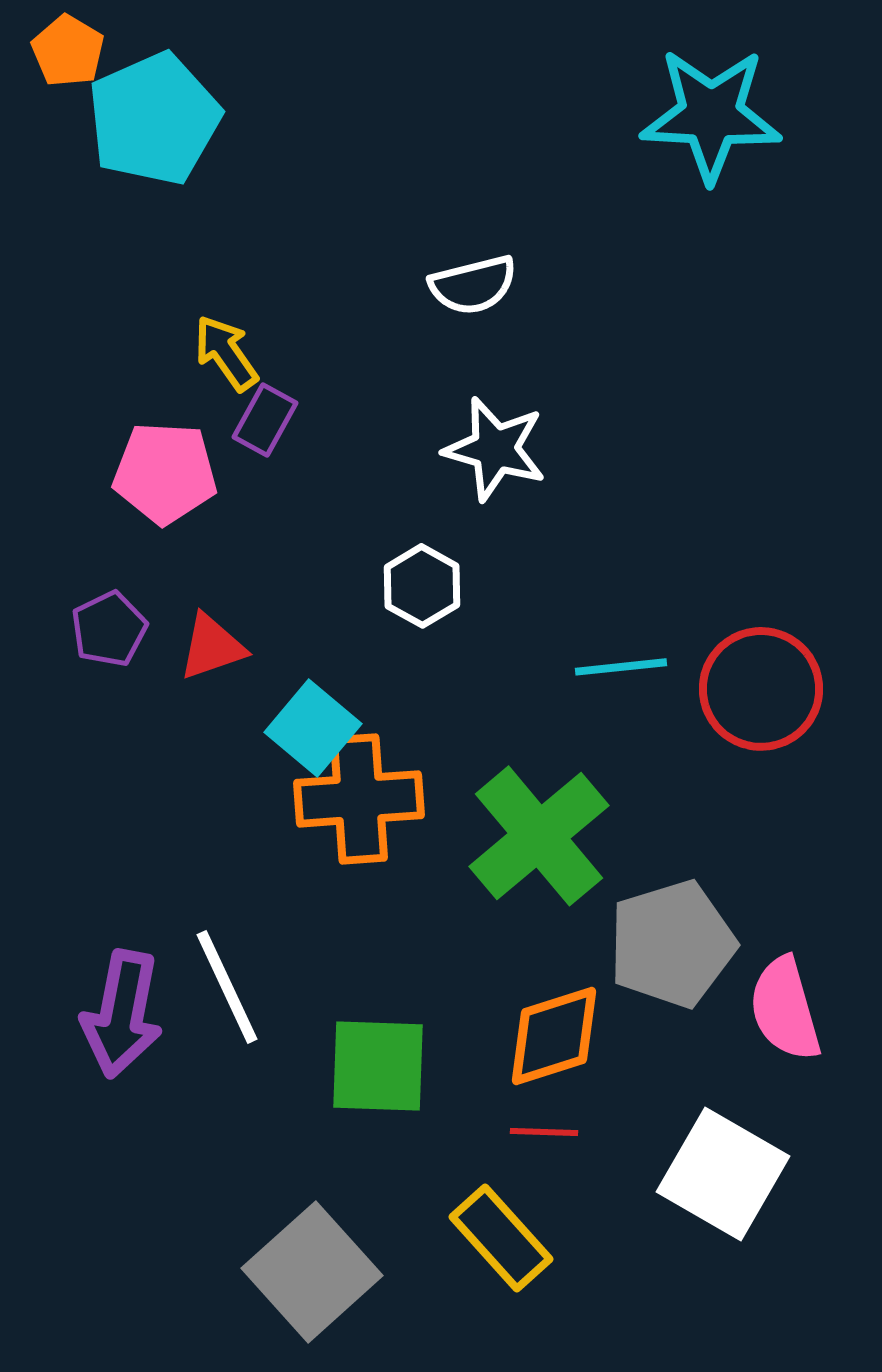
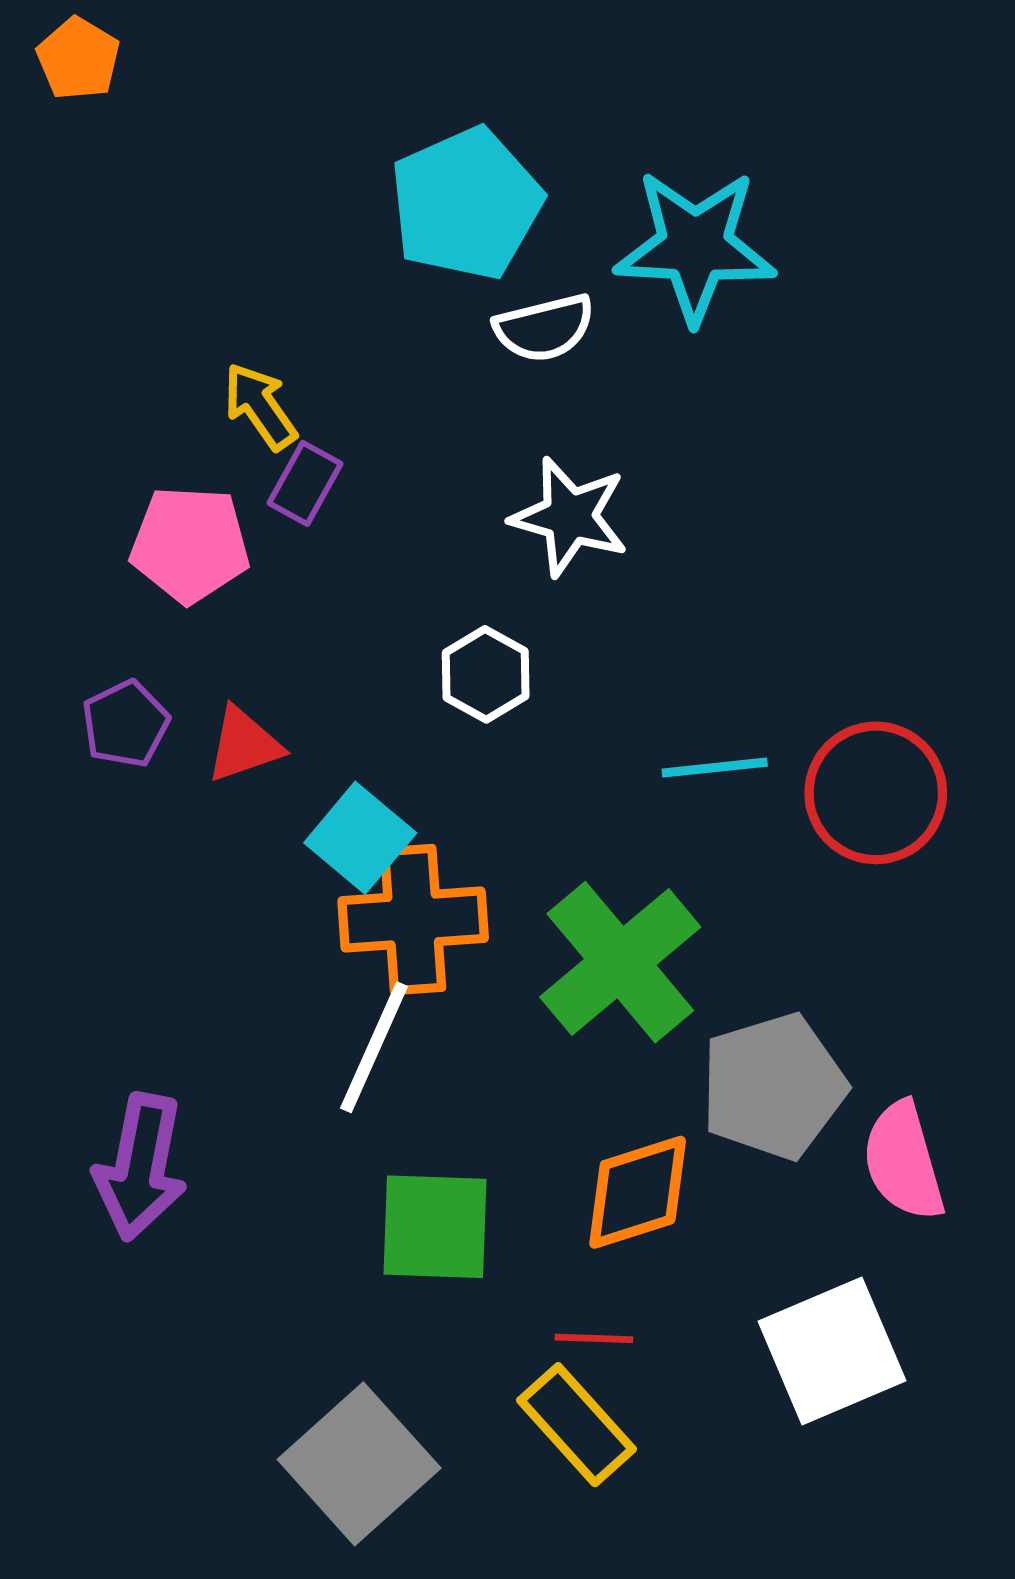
cyan star: (711, 115) -> (695, 246), moved
cyan pentagon: (154, 119) -> (466, 204), moved
white line: (227, 987) -> (374, 1047), moved, turned 49
red line: (544, 1132) -> (594, 1338), moved
white square: (723, 1174) -> (832, 1351), turned 37

